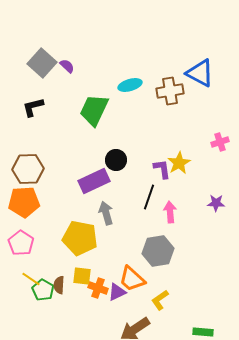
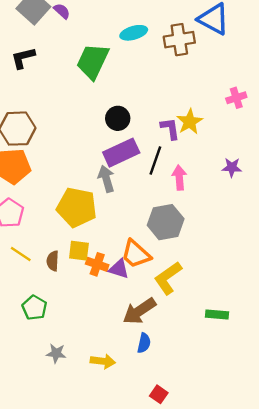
purple rectangle: (94, 181) -> (121, 153), moved
green pentagon: (43, 290) -> (34, 308), moved
purple triangle: (117, 292) -> (119, 269), turned 42
yellow L-shape: (160, 300) -> (168, 278), size x1.4

